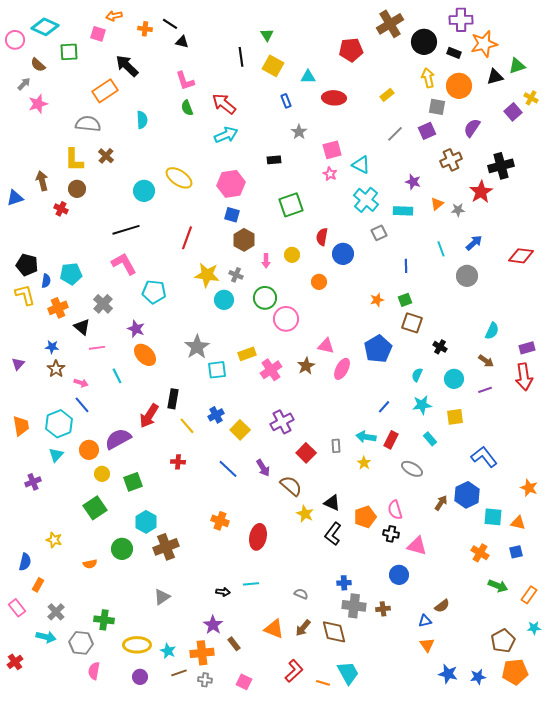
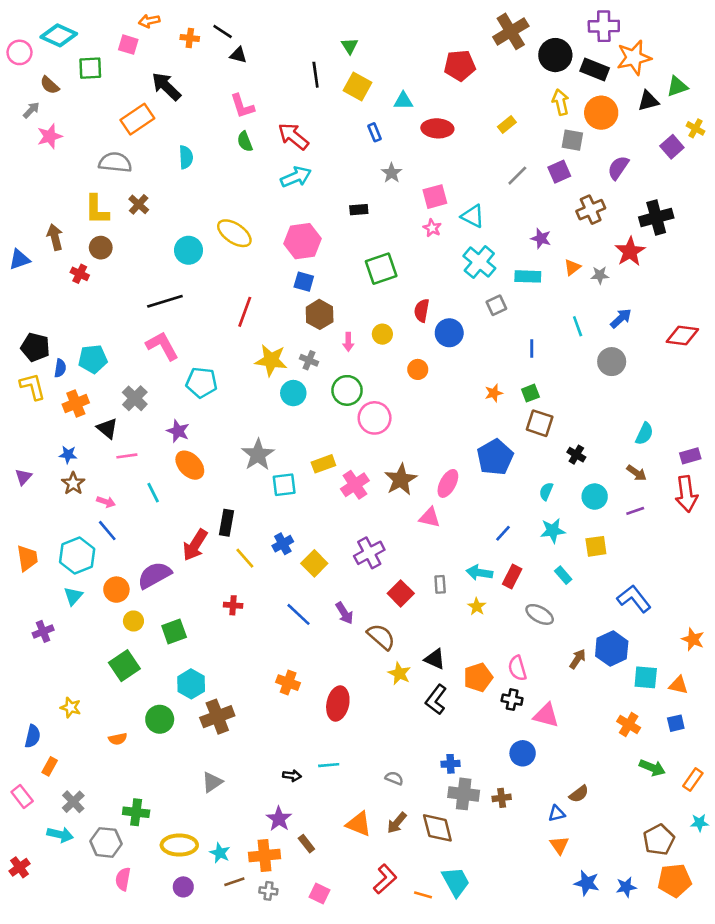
black rectangle: (454, 53) -> (595, 69), size x1.5
pink triangle: (326, 346) -> (430, 517), moved
brown star: (306, 366) -> (401, 480), size x1.4

